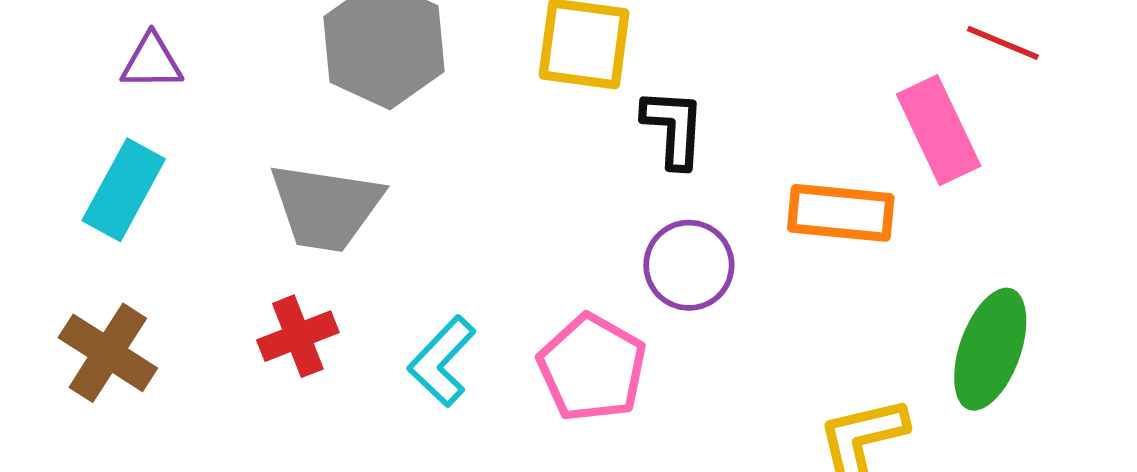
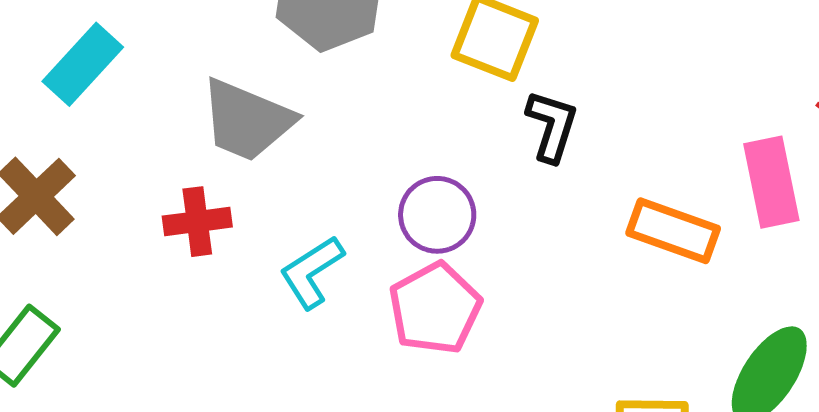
purple circle: (689, 265) -> (437, 215), moved

